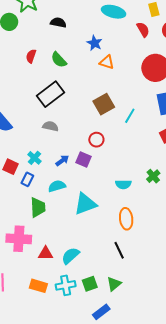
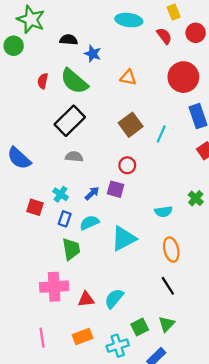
blue star: (95, 43) -> (93, 54), moved
green semicircle: (59, 60) -> (74, 81), size x1.5
blue rectangle: (27, 179) -> (65, 219), moved
cyan cross: (66, 285) -> (118, 346), moved
orange rectangle: (38, 286) -> (83, 336), turned -30

